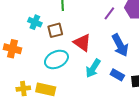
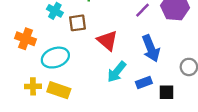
cyan ellipse: (56, 59) -> (55, 58), moved
blue rectangle: (117, 75) -> (144, 83), turned -56

